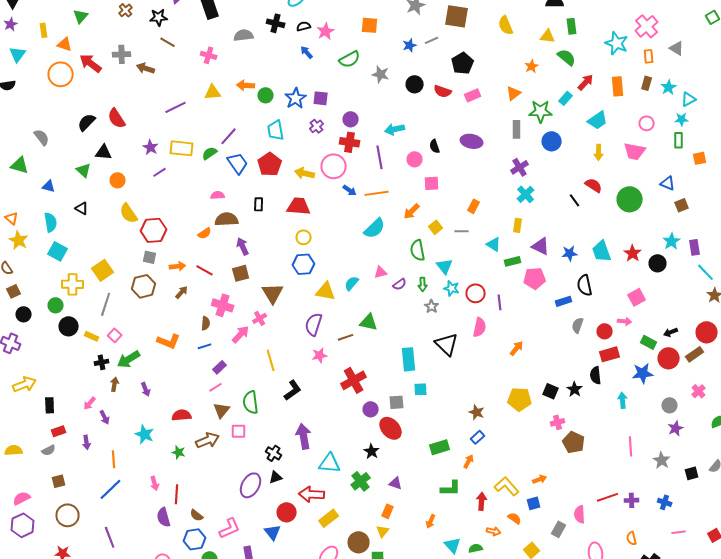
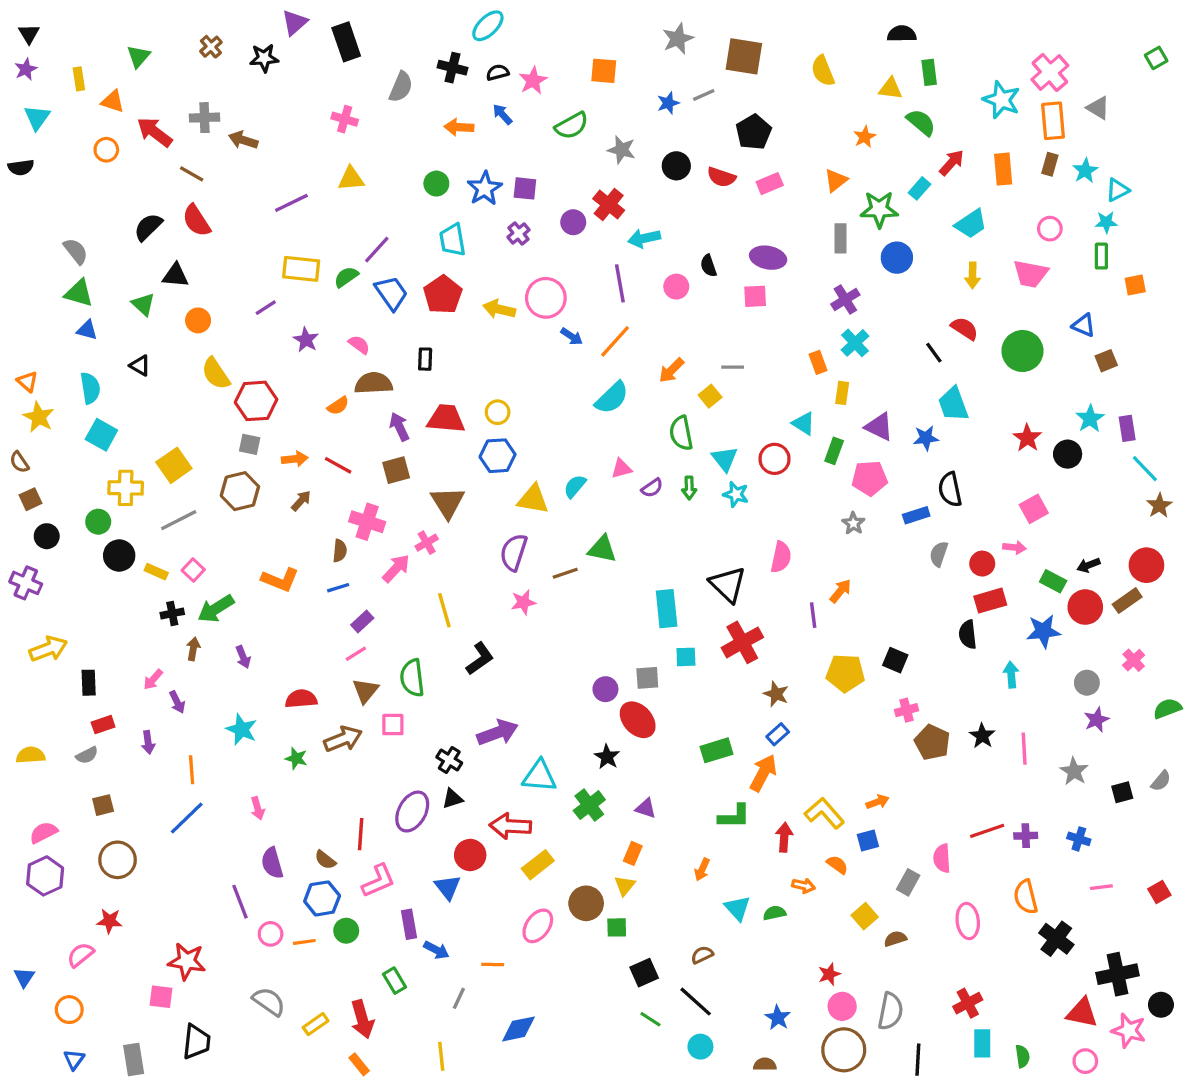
gray semicircle: (244, 35) -> (401, 87), turned 120
brown line: (168, 42) -> (192, 174), moved
orange rectangle: (649, 56) -> (1053, 121), size x1.6
orange circle: (61, 74) -> (106, 150), size x0.6
orange arrow: (246, 85) -> (459, 127), moved
red cross: (350, 142) -> (609, 204), moved, turned 30
purple star: (151, 147) -> (306, 340), moved
green triangle: (20, 165) -> (79, 293), moved
pink square: (432, 183) -> (755, 296), moved
orange line: (377, 193) -> (615, 341), turned -40
pink semicircle: (218, 195) -> (359, 345), turned 40
red trapezoid: (299, 206) -> (446, 419), moved
orange rectangle: (474, 206) -> (818, 362), moved, turned -48
gray line: (462, 231) -> (733, 367), moved
cyan trapezoid: (602, 251) -> (953, 404), moved
green rectangle: (513, 261) -> (834, 451), turned -56
red circle: (476, 293) -> (775, 459), moved
purple line: (500, 302) -> (813, 615), moved
gray line: (106, 304) -> (179, 520), turned 45
gray star: (432, 306) -> (853, 523), moved
red cross: (354, 380) -> (742, 642), moved
black star: (575, 389) -> (982, 736), moved
purple arrow: (304, 436) -> (498, 733), turned 80
orange arrow: (469, 461) -> (763, 773), size x1.6
red line: (177, 494) -> (361, 834), moved
purple line: (110, 537) -> (240, 902), moved
orange semicircle: (632, 538) -> (1026, 897), size x1.5

